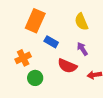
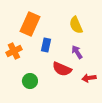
blue rectangle: (51, 42) -> (46, 45), turned 72
orange cross: (23, 58) -> (14, 51), moved

